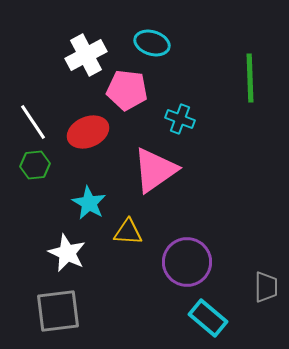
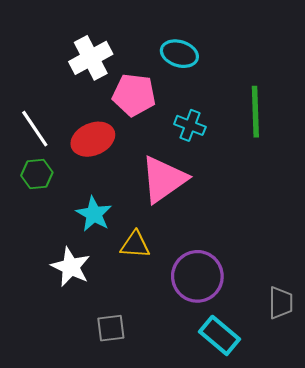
cyan ellipse: (152, 43) -> (179, 54), moved
green line: (250, 78) -> (255, 112), moved
gray square: (58, 311) -> (111, 328), moved, size x0.6

